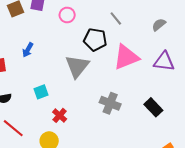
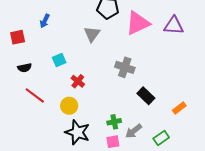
gray triangle: (77, 66) -> (92, 34), size x0.7
black rectangle: (153, 107) -> (146, 96), moved

